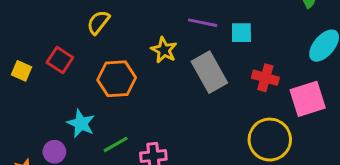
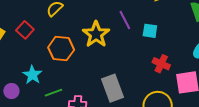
purple line: (203, 23) -> (125, 20), turned 42
yellow star: (164, 50) -> (96, 34), size x1.5
gray rectangle: (209, 72) -> (112, 88), moved

